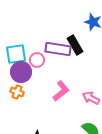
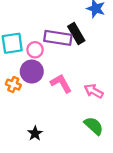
purple circle: (21, 72) -> (32, 72), moved
pink L-shape: (61, 91) -> (61, 83), turned -80

